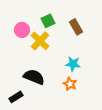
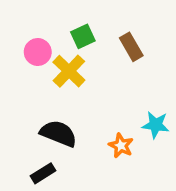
cyan star: (73, 64) -> (156, 125), moved
black rectangle: (16, 97) -> (43, 173), moved

